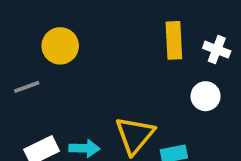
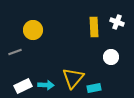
white cross: (217, 50) -> (117, 22), moved

